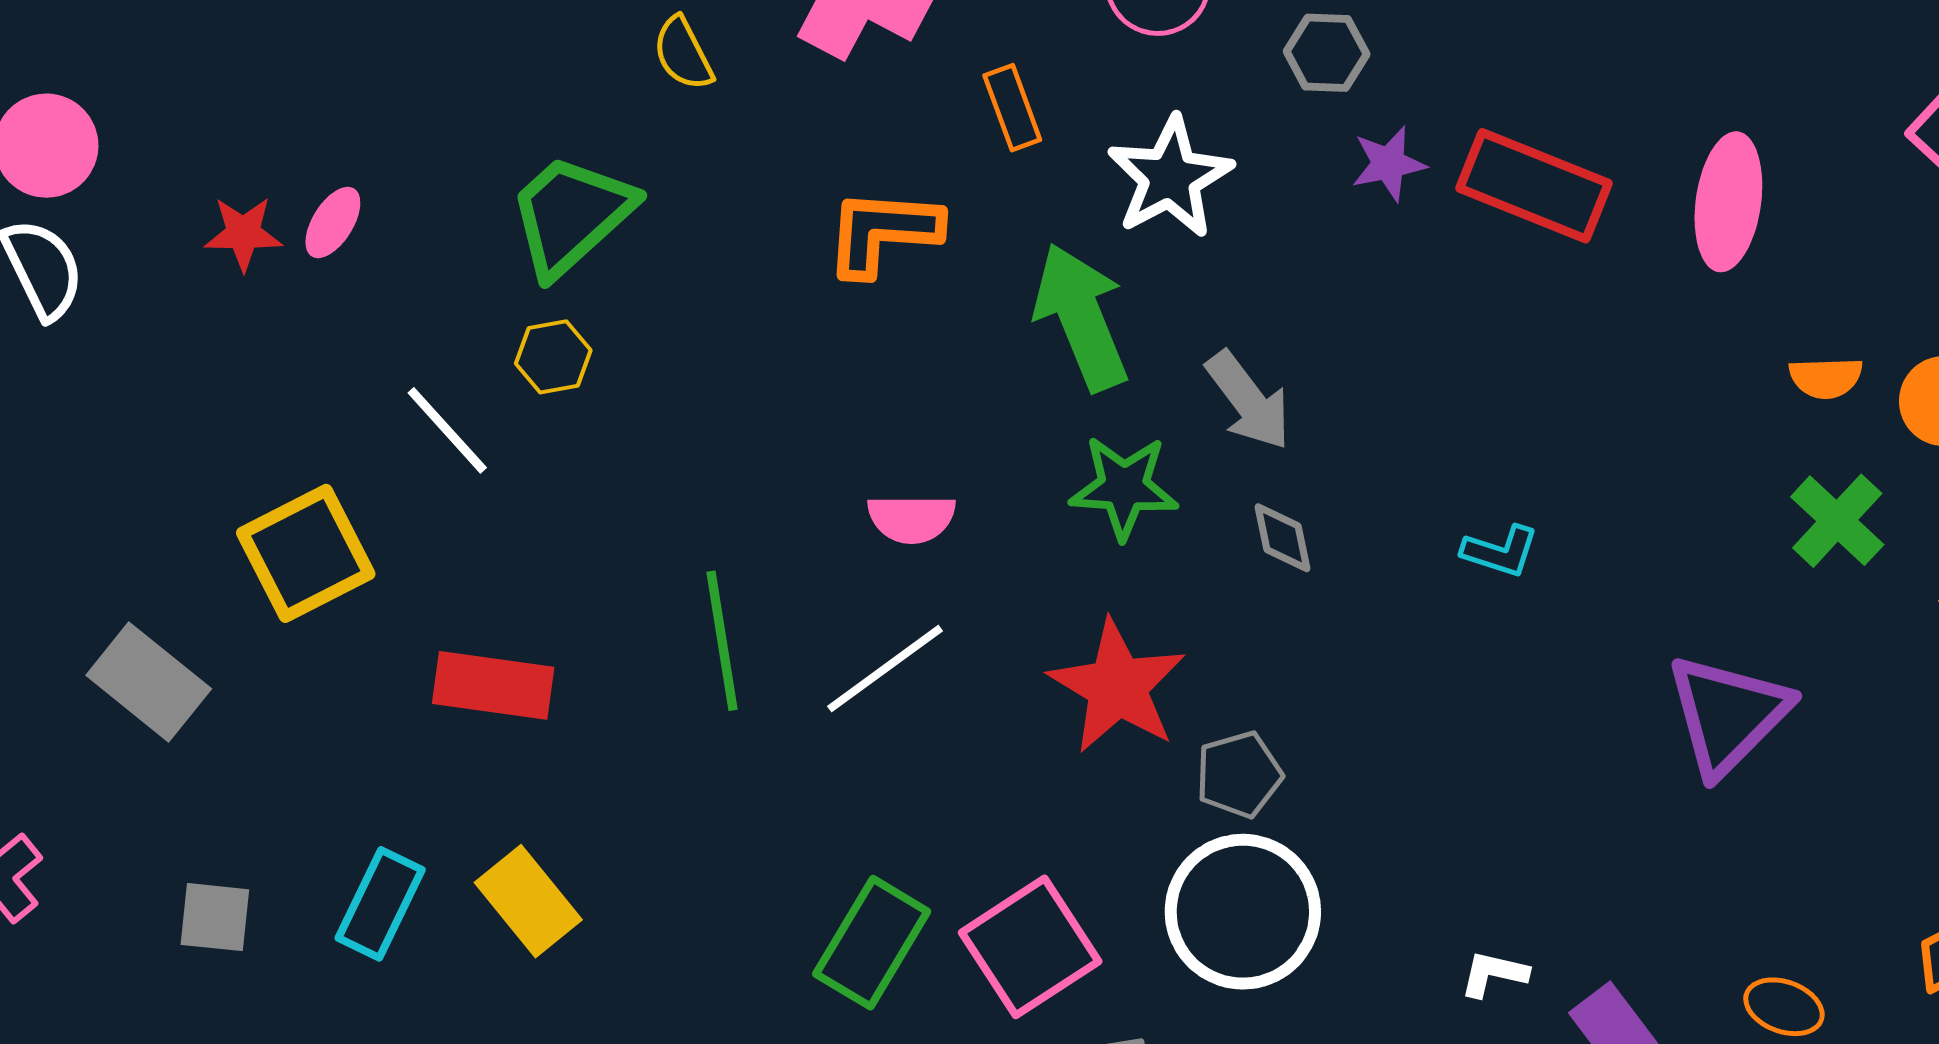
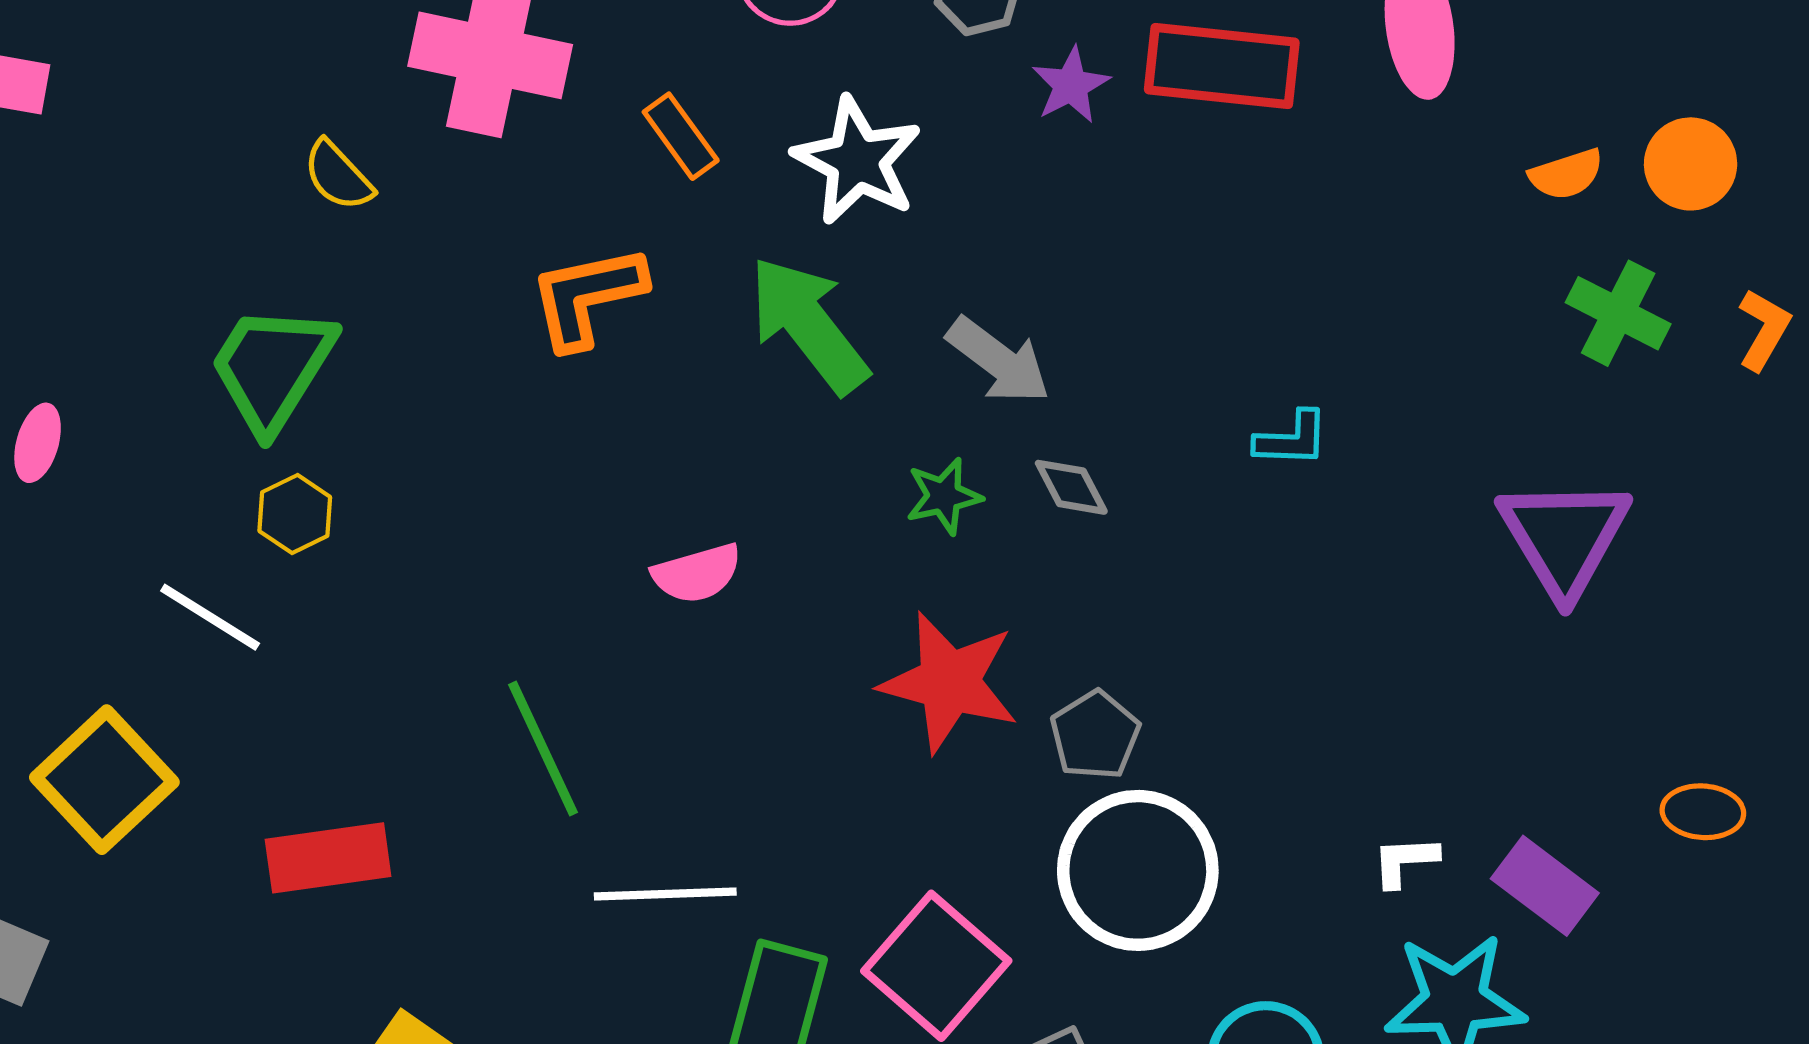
green star: (1124, 487) -> (944, 496), moved, size x0.7
white line: (885, 669) -> (665, 894), moved, turned 50

